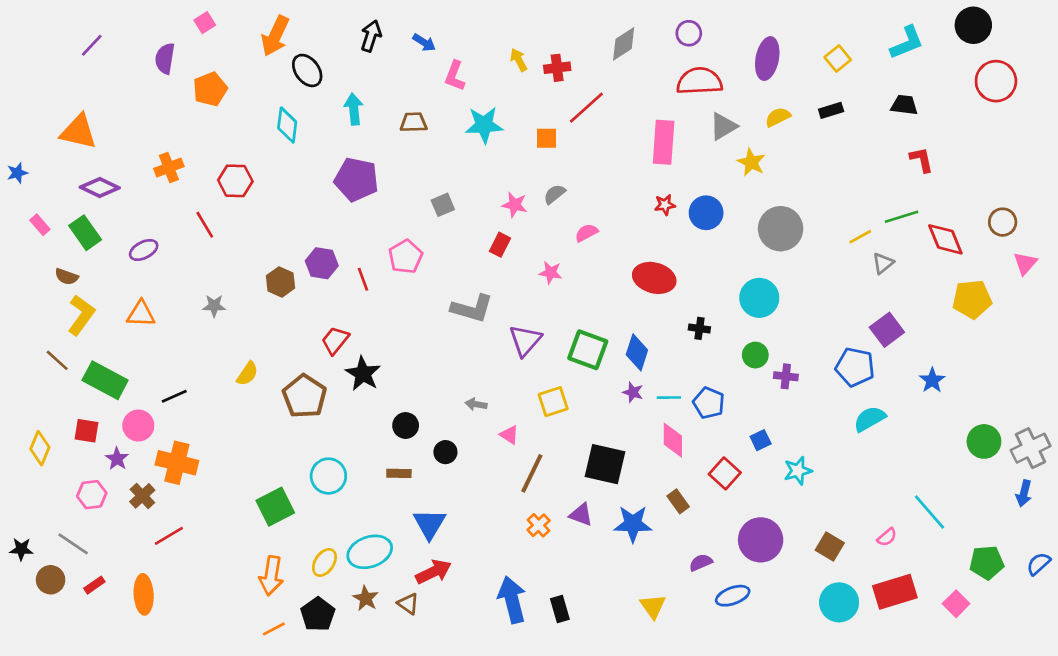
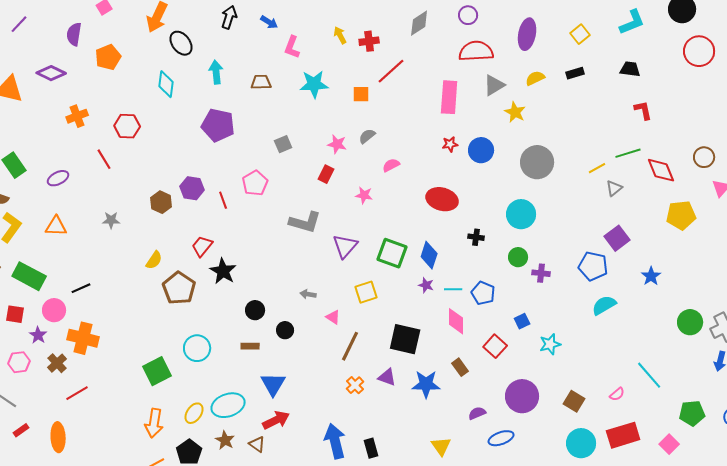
purple diamond: (100, 187) -> (51, 73), moved
yellow semicircle: (247, 374) -> (154, 260), moved

